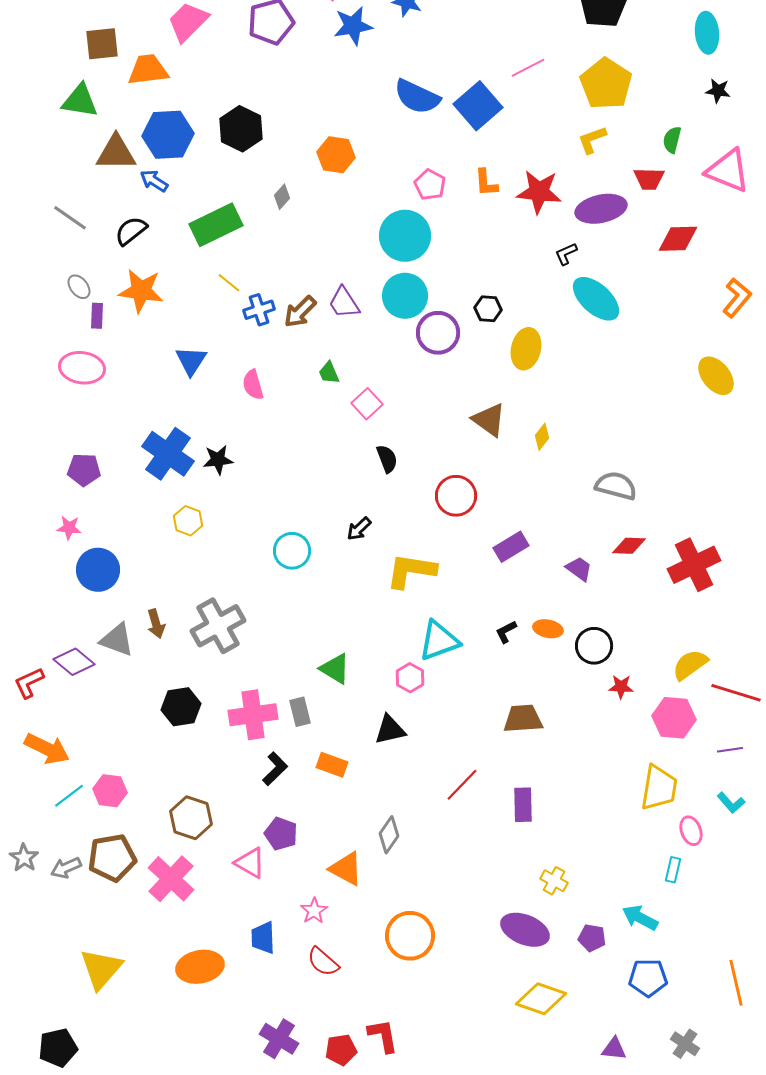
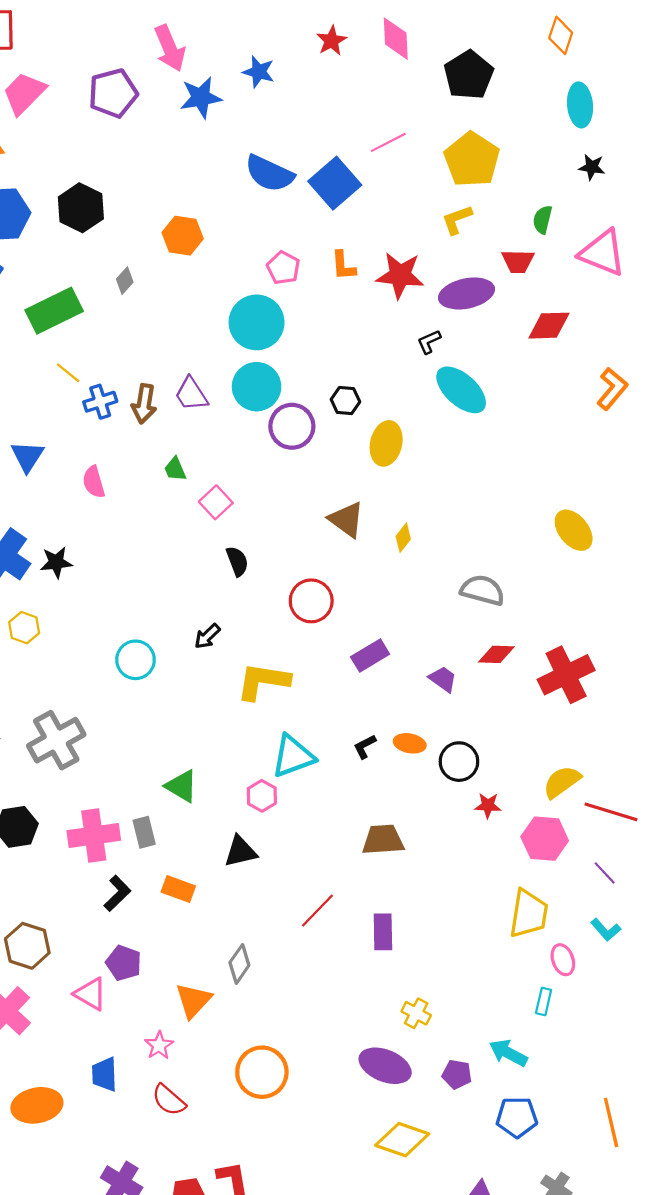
brown arrow: (300, 312) -> (144, 404), turned -36
yellow ellipse: (716, 376) -> (574, 530), moved
purple line: (730, 750) -> (605, 873), turned 55
orange triangle: (346, 869) -> (193, 1000), turned 45

